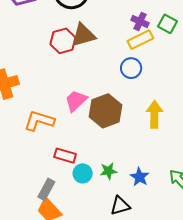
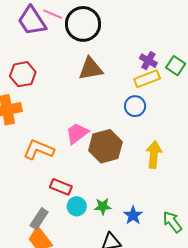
red hexagon: (63, 41) -> (23, 74), moved

